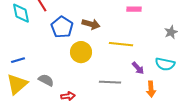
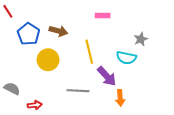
yellow line: (121, 44) -> (89, 52), turned 70
cyan semicircle: (165, 64) -> (126, 58), moved
purple arrow: (138, 68) -> (107, 76), size x1.5

